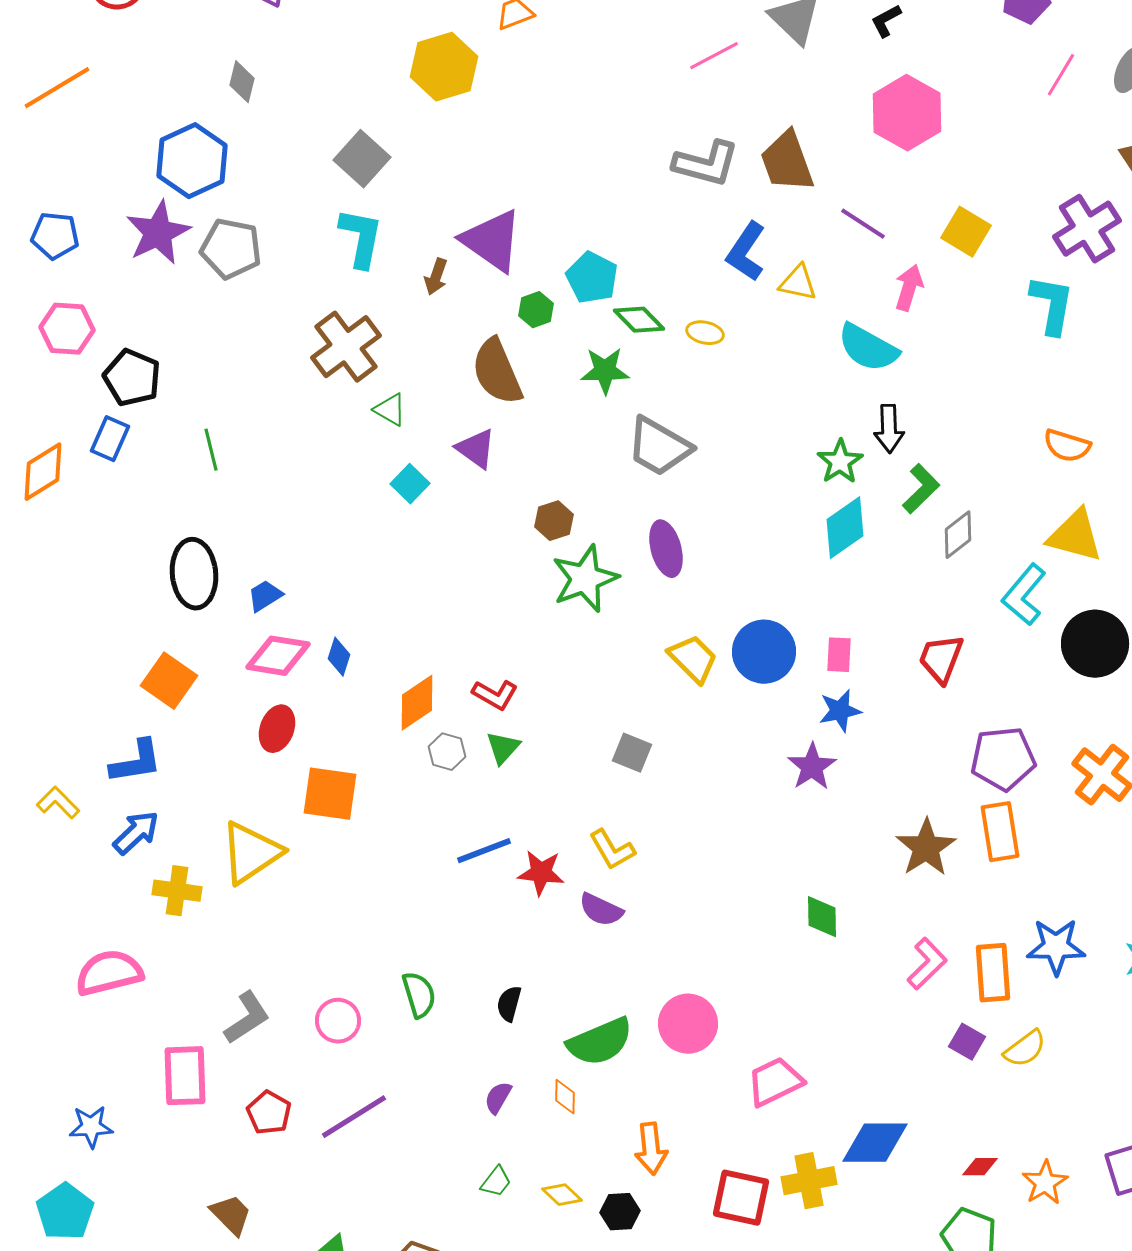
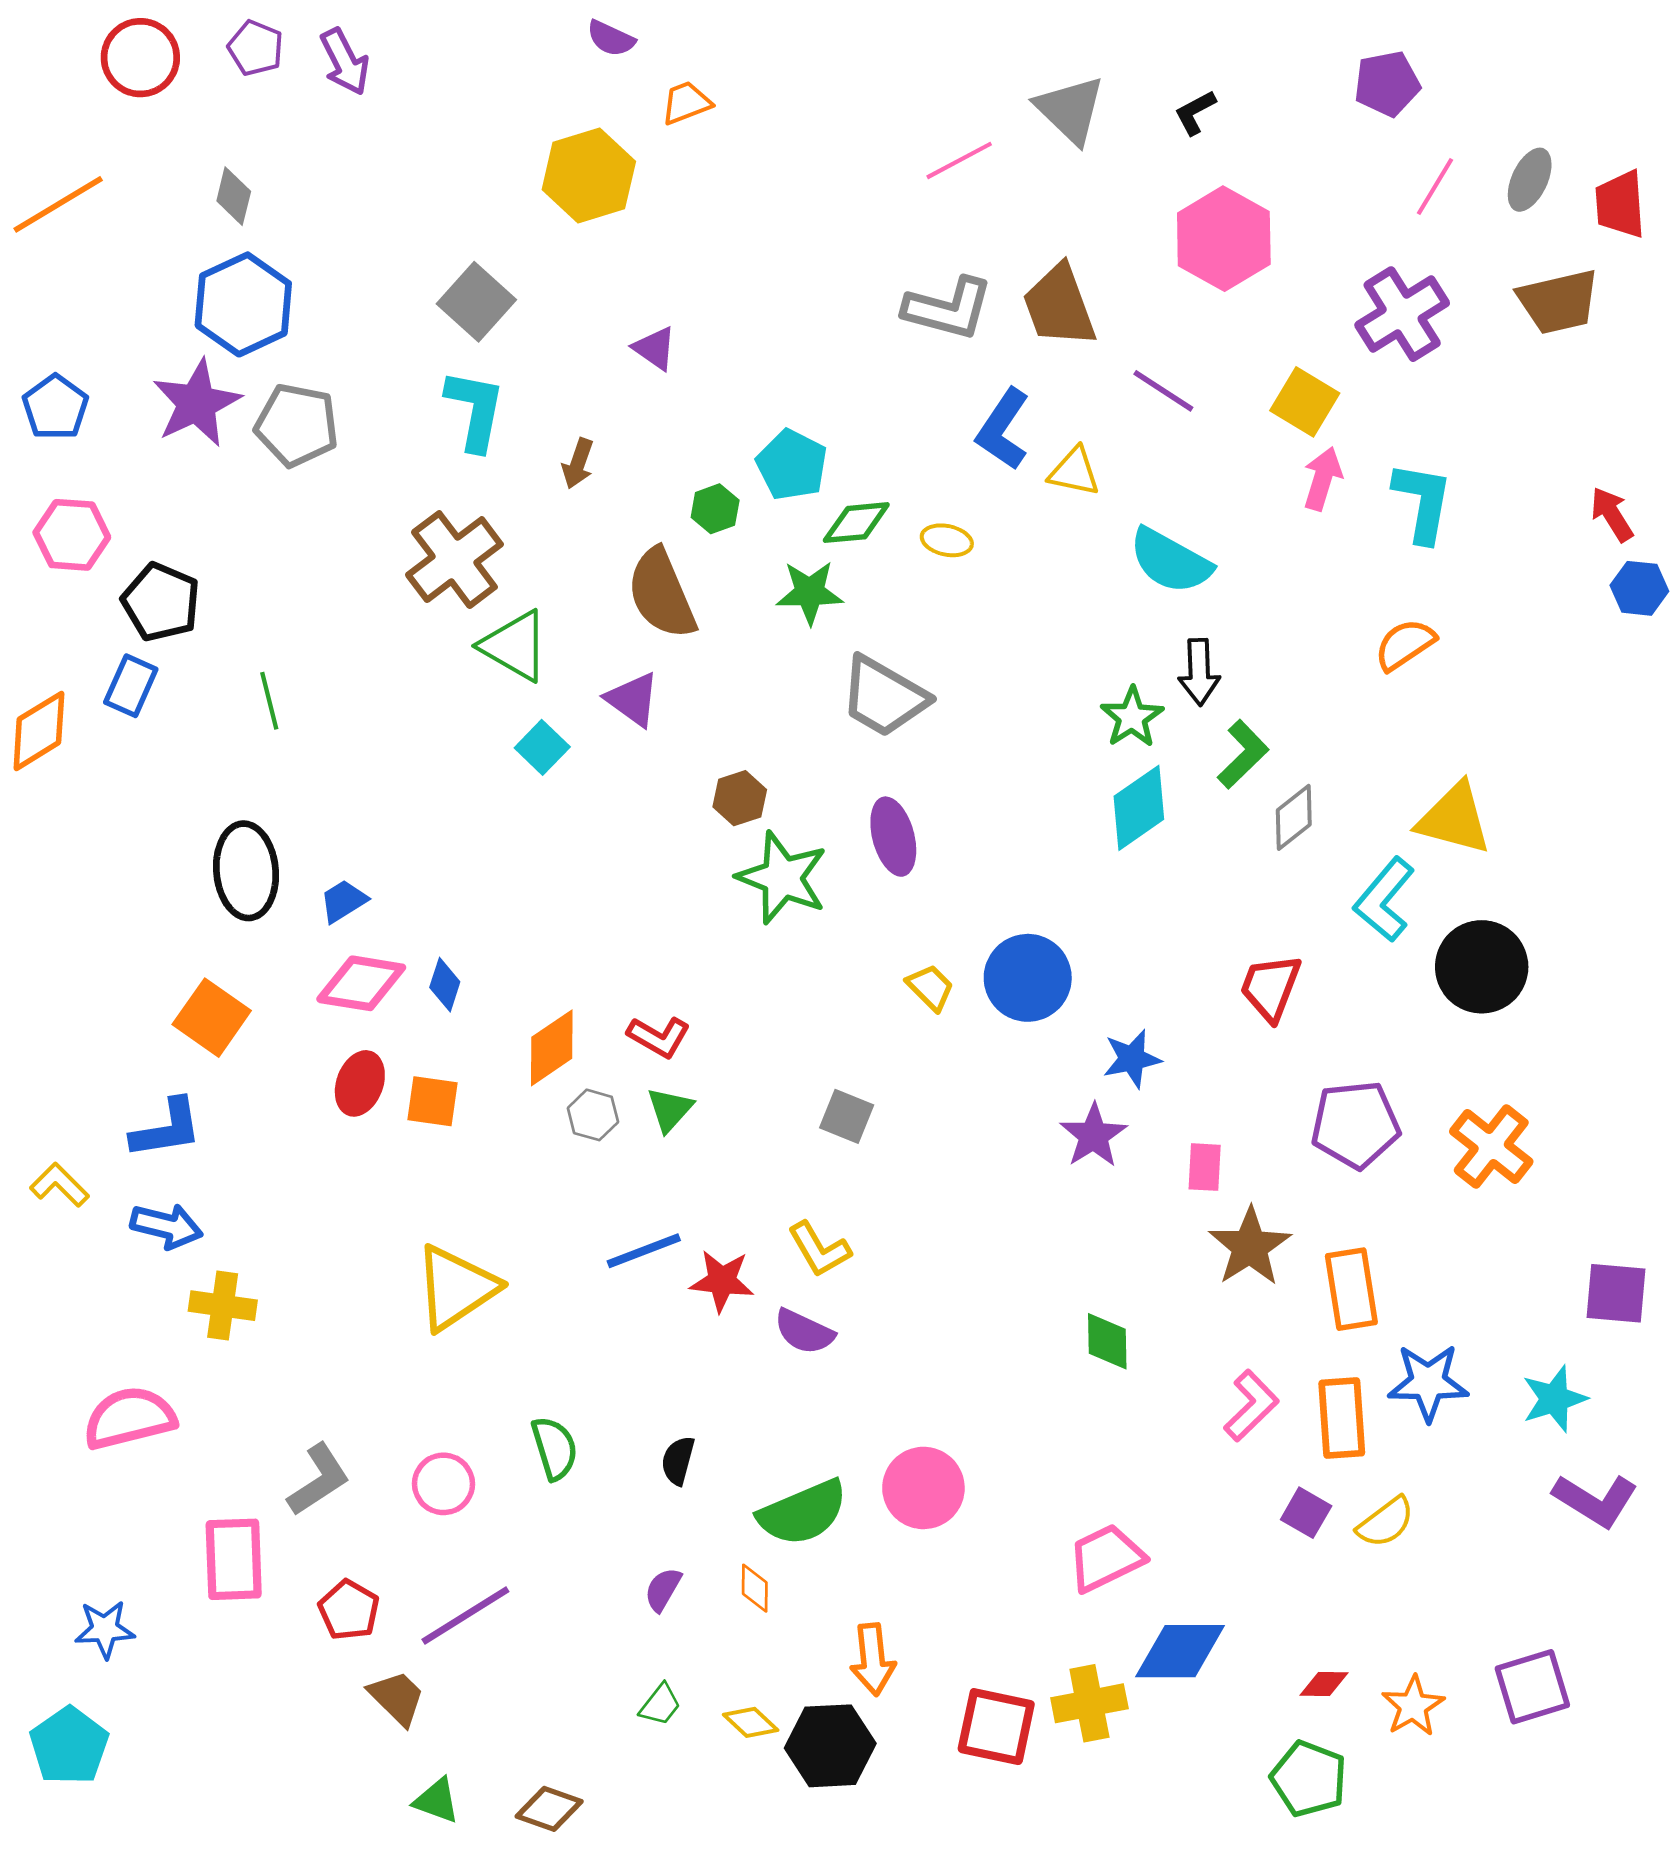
gray diamond: (242, 82) -> (234, 196), moved
purple cross: (1087, 229) -> (1402, 314), moved
blue pentagon: (55, 236) -> (55, 407), turned 30
purple triangle: (492, 241) -> (655, 348), moved, size x0.5
pink arrow: (909, 288) -> (1323, 479), moved
green diamond: (639, 320) -> (856, 523), turned -51
green triangle: (390, 410) -> (515, 646), size x1.6
orange semicircle: (1067, 446) -> (1405, 645), moved, turned 129
green star: (585, 579) -> (782, 878), turned -30
pink rectangle: (839, 655) -> (1205, 1167), moved
yellow trapezoid: (693, 659) -> (930, 987), size x0.7
orange square: (330, 794) -> (433, 1101), moved, size x0.7
orange rectangle: (1000, 832) -> (1351, 1289), moved
blue arrow: (136, 833) -> (166, 1226), turned 57
yellow triangle: (251, 853) -> (456, 1288), moved
pink trapezoid: (775, 1082) -> (1106, 1558), moved
black hexagon: (620, 1212) -> (830, 1746), size x1.6
brown trapezoid: (231, 1215) -> (397, 1698), moved

